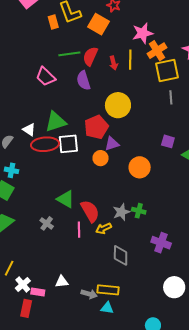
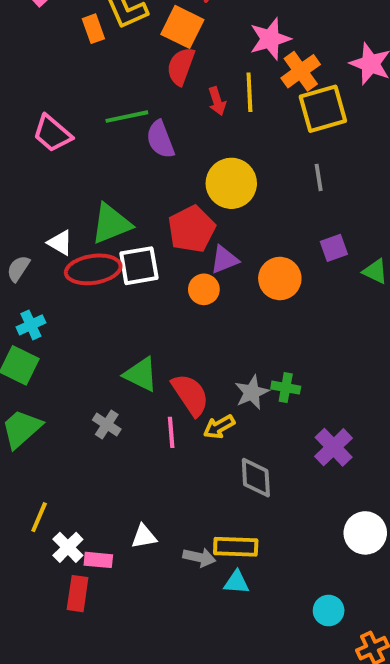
green line: (69, 54) -> (127, 117), moved
red semicircle: (90, 56) -> (181, 66), moved
pink trapezoid: (46, 77) -> (52, 133), moved
gray line: (171, 97) -> (319, 177), moved
purple square: (168, 141) -> (334, 248), turned -32
orange circle: (140, 167) -> (280, 279), moved
cyan cross: (11, 170) -> (31, 325), turned -32
purple cross: (161, 243) -> (334, 447), turned 30

